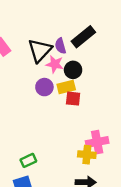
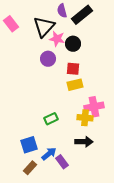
purple semicircle: (60, 46) -> (62, 11), moved
yellow rectangle: (66, 87) -> (75, 85), moved
green rectangle: (28, 160) -> (51, 119), moved

